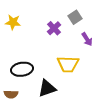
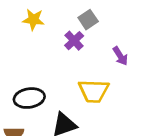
gray square: (75, 17) -> (88, 20), moved
yellow star: (13, 22) -> (33, 20), moved

